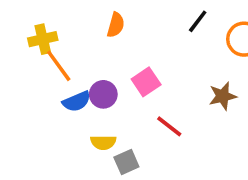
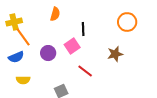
black line: (198, 21) -> (83, 29), moved, turned -40
blue semicircle: (77, 101) -> (16, 57), moved
yellow semicircle: (103, 142) -> (23, 80), moved

